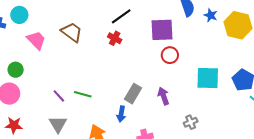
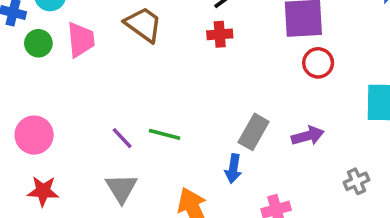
red cross: (115, 38) -> (220, 34), turned -32
pink trapezoid: (36, 40) -> (81, 40), turned 40
green circle: (16, 70) -> (38, 43), moved
purple arrow: (163, 96) -> (308, 136), turned 96

